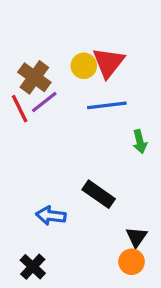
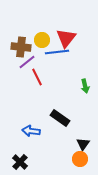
yellow circle: (84, 66) -> (42, 40), moved
brown cross: (34, 77) -> (21, 47), turned -30
blue line: (107, 105) -> (57, 52), moved
red line: (20, 109) -> (37, 77), moved

